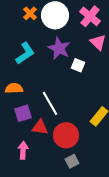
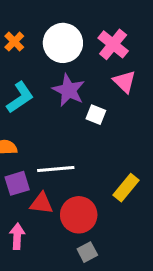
orange cross: (30, 13) -> (14, 42), moved
white line: (50, 103) -> (56, 169), turned -65

